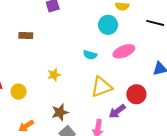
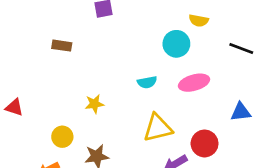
cyan semicircle: (90, 55) -> (147, 82), turned -32
yellow circle: (19, 92) -> (62, 137), moved

